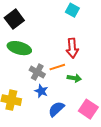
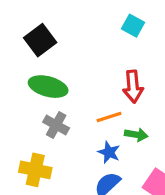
gray cross: (37, 72) -> (56, 125), moved
blue star: (41, 91) -> (109, 152), moved

